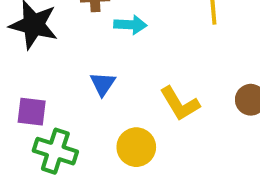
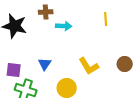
blue triangle: (103, 84) -> (45, 64), moved

